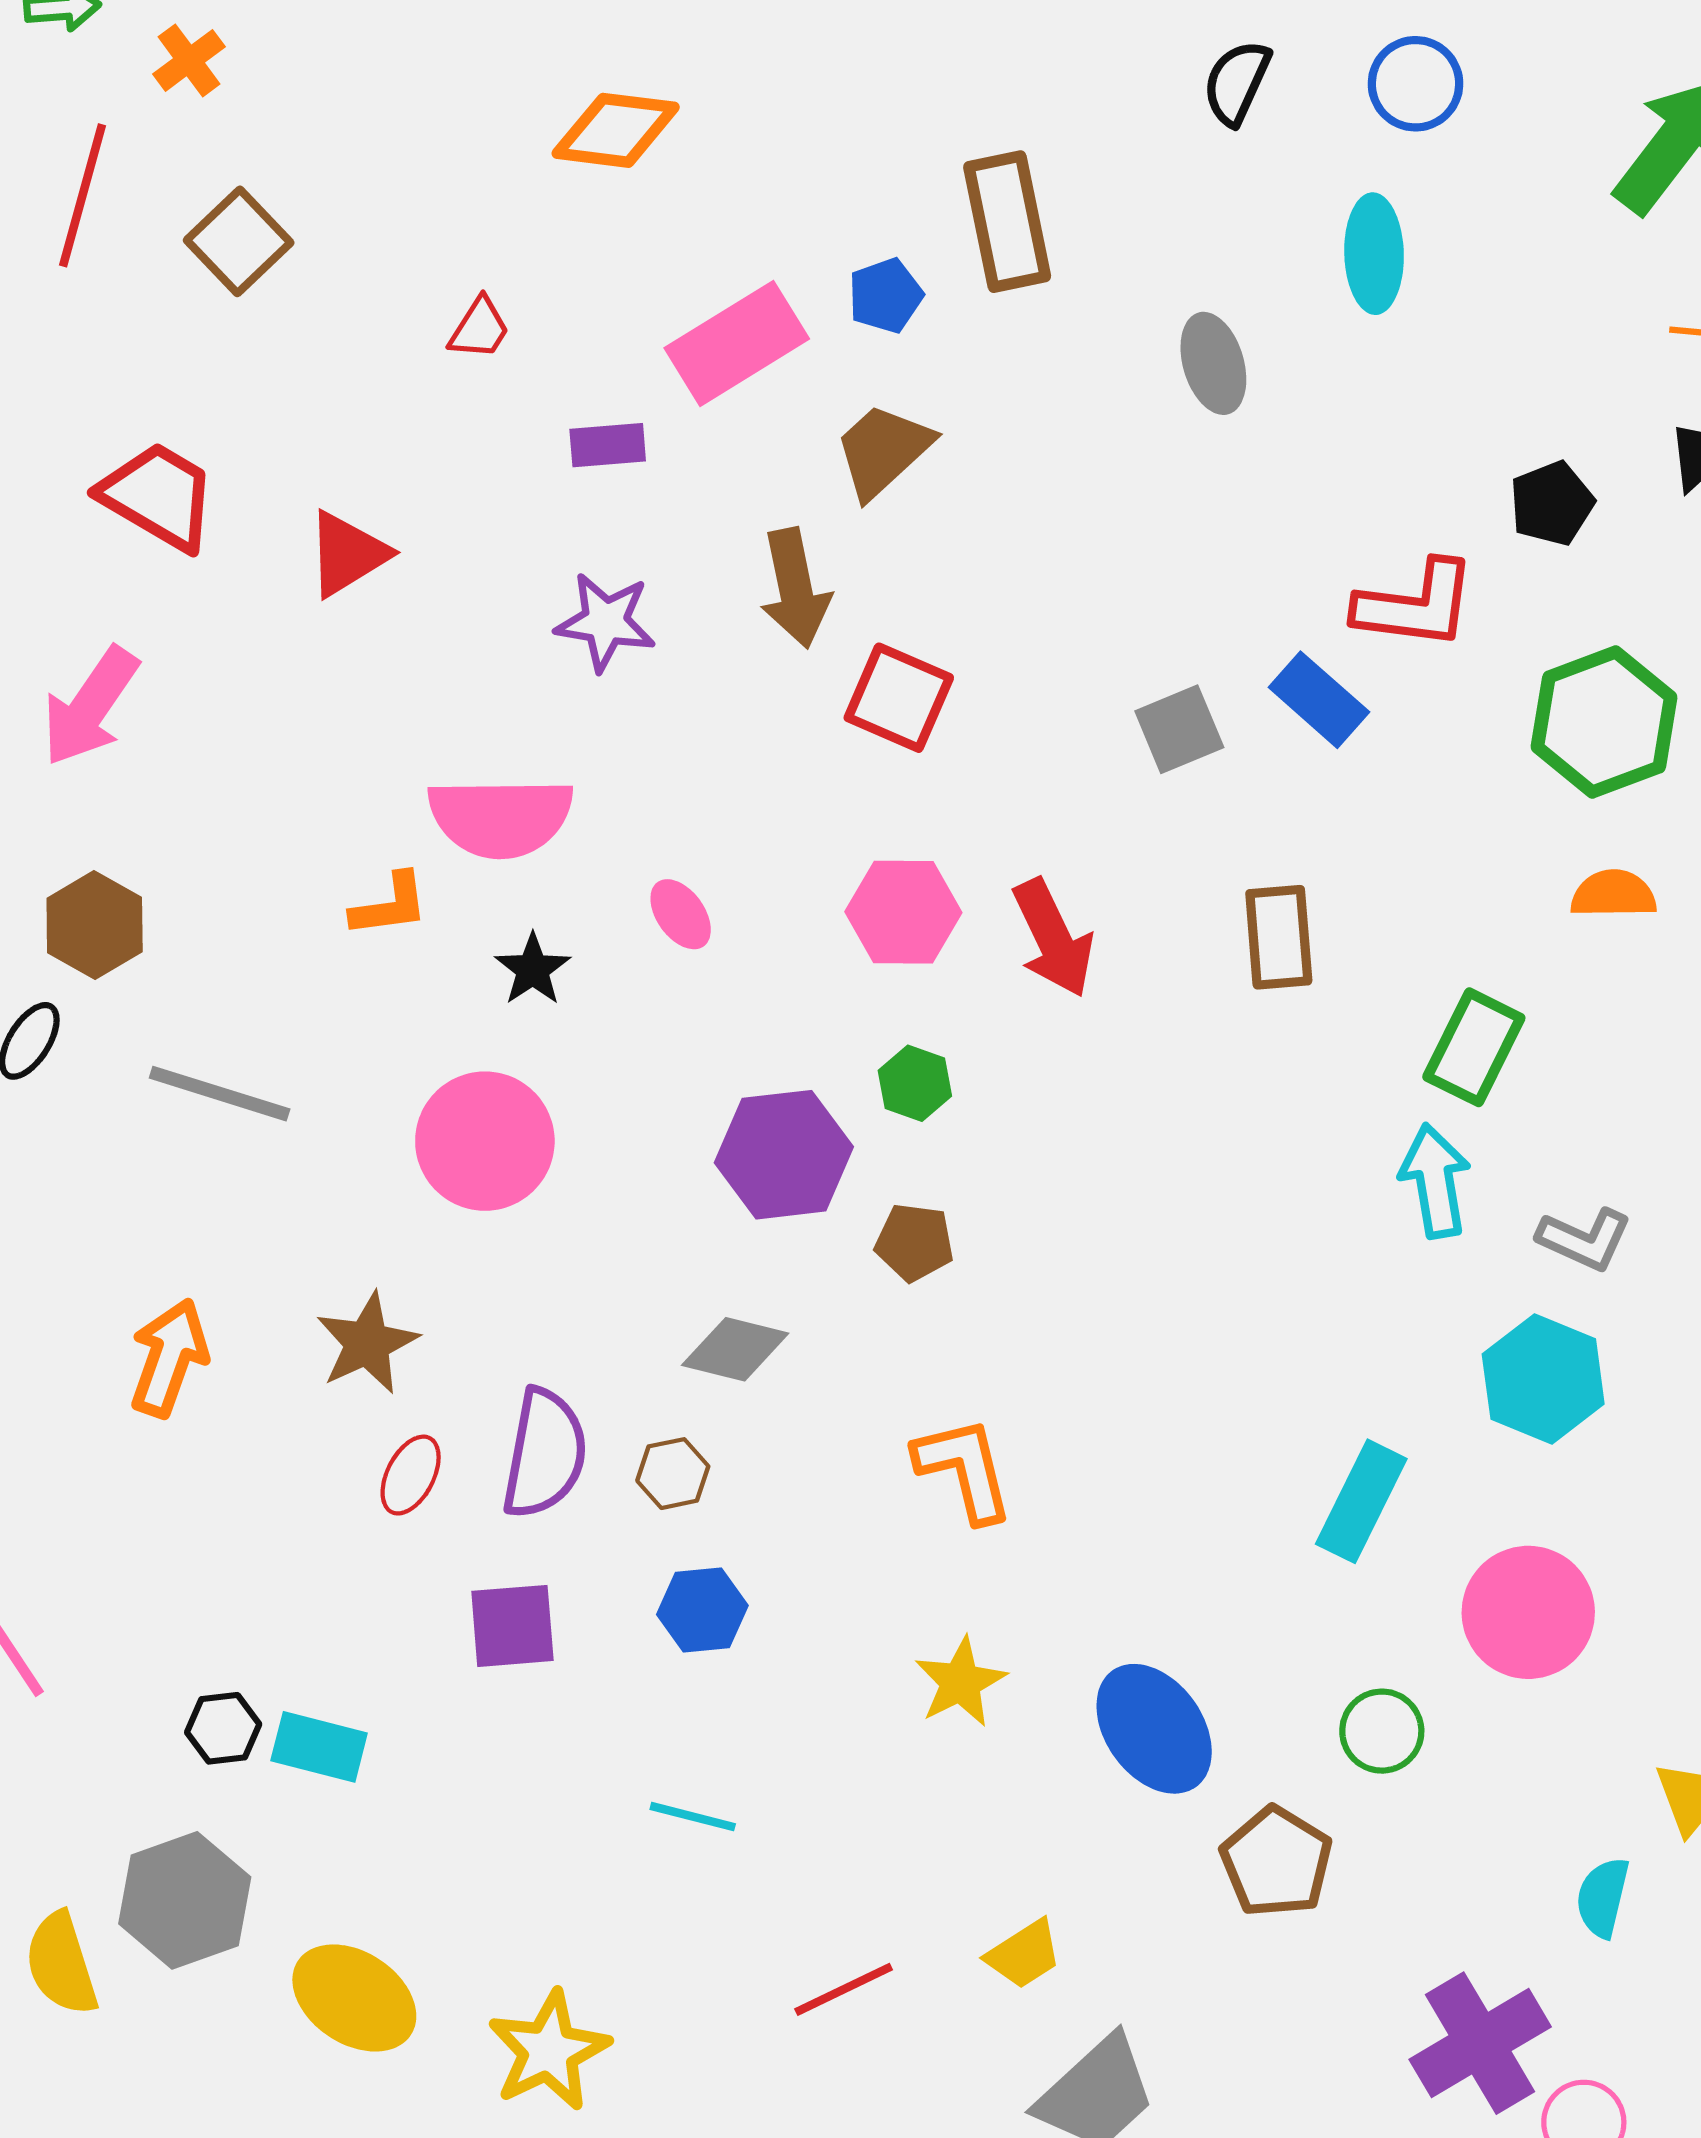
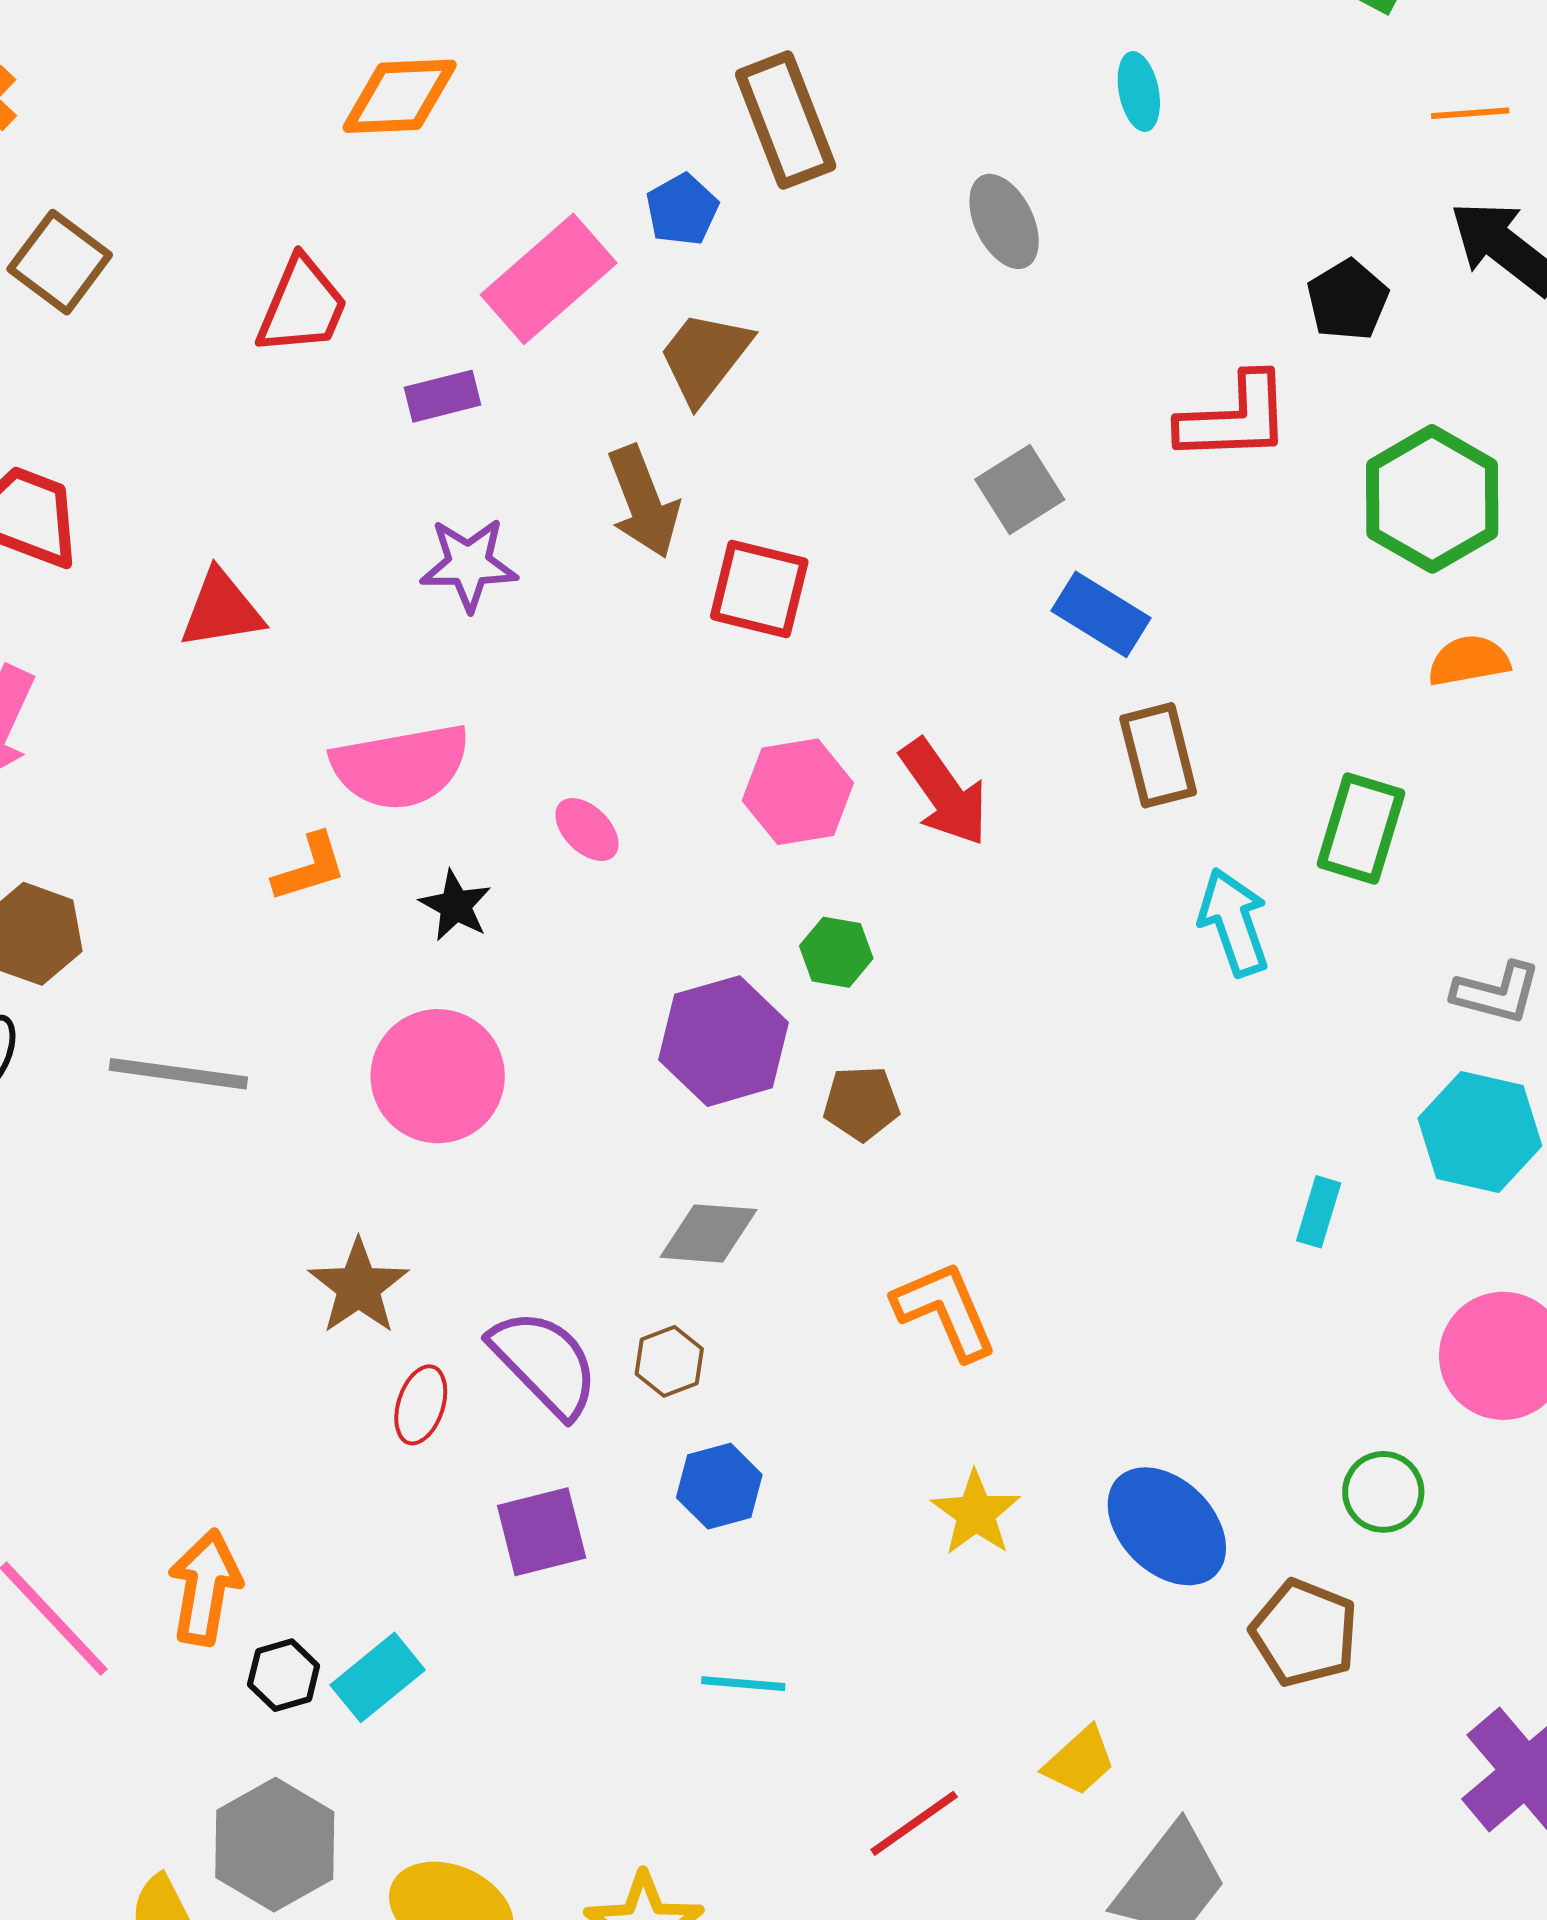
cyan ellipse: (1374, 254) -> (1139, 92), size x0.7
red trapezoid: (479, 328) -> (302, 306), size x1.6
red triangle: (347, 554) -> (222, 610), moved, turned 32
blue rectangle: (1319, 700) -> (1101, 614), moved
gray square: (1179, 729) -> (1020, 490), moved
cyan arrow: (1435, 1181) -> (1234, 922), moved
orange arrow: (169, 1358) -> (205, 1587), moved
purple semicircle: (545, 1454) -> (544, 1363), turned -45
cyan rectangle: (1361, 1501) -> (1319, 1212), moved, size x0.6
cyan rectangle: (319, 1747) -> (378, 1677), turned -44

